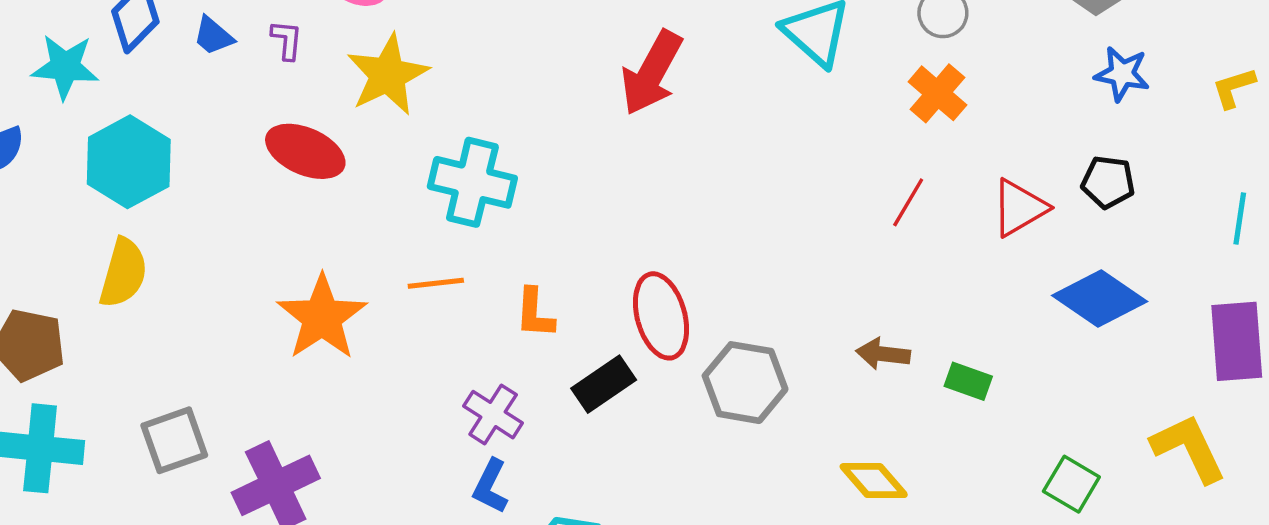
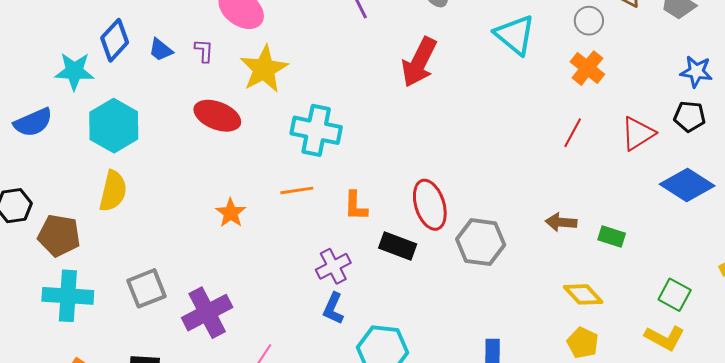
blue star: (1122, 74) -> (696, 72), moved
orange star: (322, 317) -> (231, 213), size x0.6
black rectangle: (604, 384) -> (398, 246), turned 57
purple cross: (493, 415) -> (333, 266), turned 32
yellow diamond: (874, 481) -> (583, 294), moved

